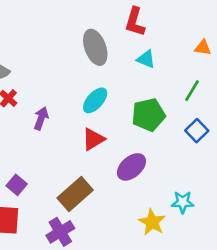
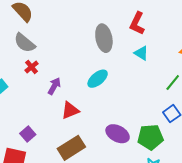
green pentagon: (148, 115) -> (150, 137), moved
red triangle: (93, 139) -> (70, 110), moved
purple ellipse: (131, 167) -> (118, 134), turned 60

